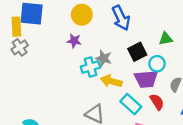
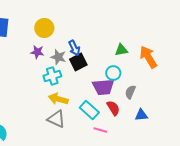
blue arrow: (121, 18) -> (74, 48), moved, size x0.7
black square: (137, 52) -> (78, 62), moved
gray star: (104, 58) -> (58, 57), moved
yellow arrow: (111, 81) -> (58, 99), moved

